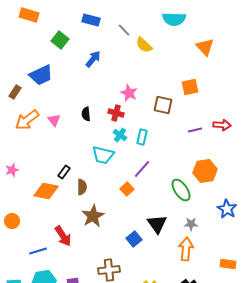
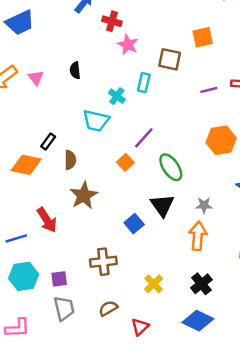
red cross: (116, 113) -> (112, 21), moved
cyan rectangle: (142, 137) -> (144, 83), moved
green ellipse: (181, 190) -> (171, 167), moved

